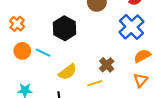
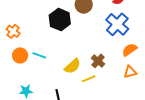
black hexagon: (65, 28) -> (60, 20), moved
yellow semicircle: (68, 72) -> (72, 66), moved
orange triangle: (141, 80) -> (130, 72), turned 40

